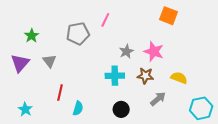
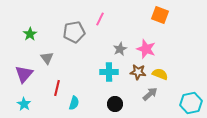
purple triangle: (20, 63) -> (24, 74), moved
yellow semicircle: (179, 78) -> (160, 74), moved

